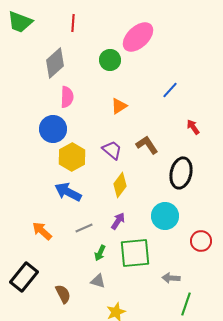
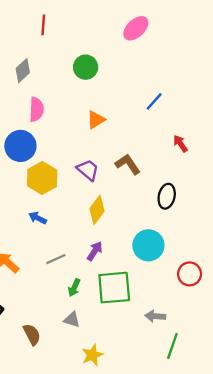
pink ellipse: (138, 37) -> (136, 28), moved, size x0.7
gray diamond: (55, 63) -> (23, 71), size x0.7
black ellipse: (181, 173) -> (167, 196), size x0.7
blue arrow: (68, 192) -> (38, 218), size x0.6

